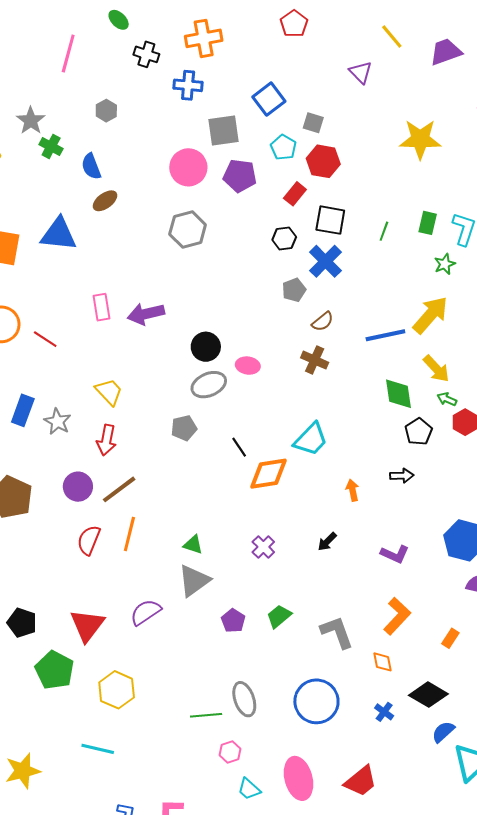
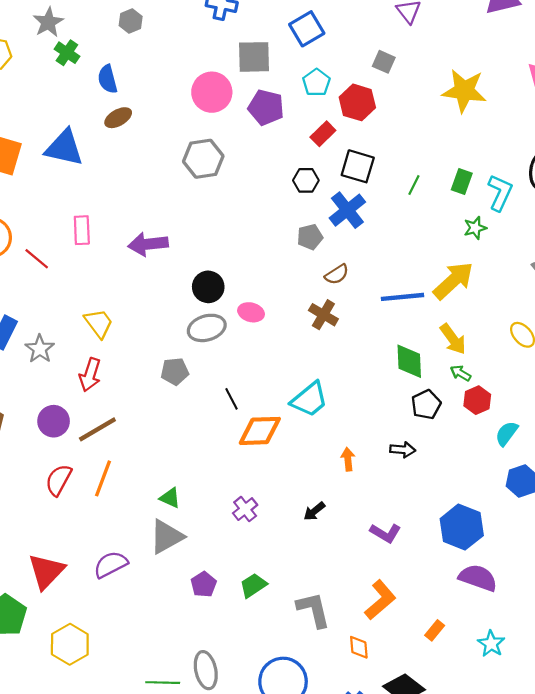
gray square: (313, 123) -> (384, 62), moved
pink rectangle: (102, 307) -> (82, 230), moved

